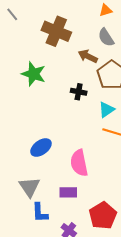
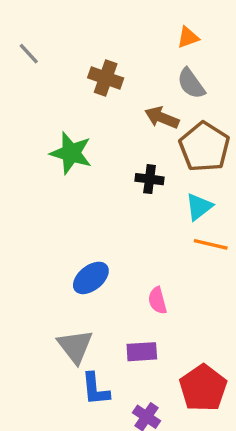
brown cross: (56, 31) -> (106, 78), size x0.7
pink semicircle: (79, 163) -> (157, 301), size x0.6

